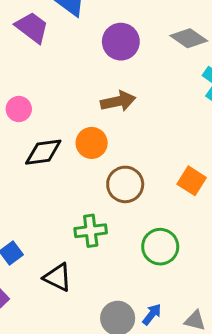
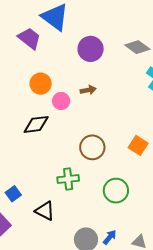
brown arrow: (118, 101) -> (88, 90), size x0.7
pink circle: (19, 109) -> (61, 101), moved
orange circle: (92, 143) -> (41, 84), moved

